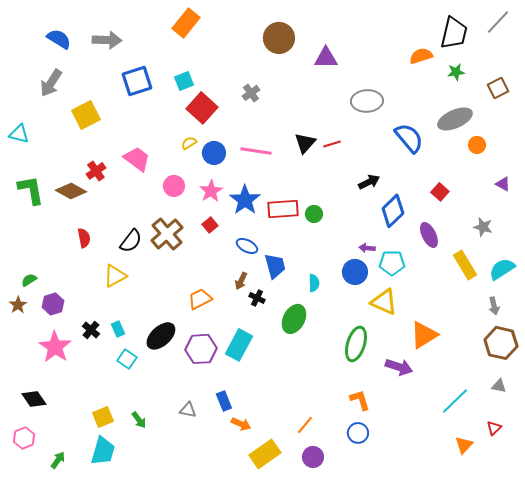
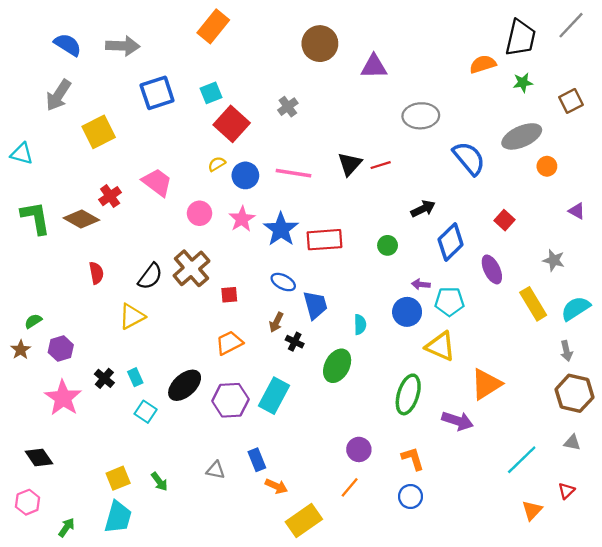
green circle: (314, 214) -> (388, 245), moved
red square: (210, 225) -> (229, 295), moved, turned 35
purple circle: (313, 457) -> (359, 449), moved

